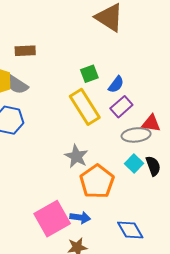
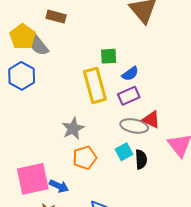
orange pentagon: (97, 182) -> (85, 158), size x0.7

